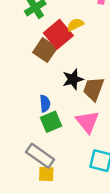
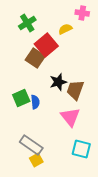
yellow semicircle: (75, 25) -> (65, 29), moved
green square: (51, 122) -> (21, 98), moved
yellow square: (46, 174) -> (36, 160), turned -32

